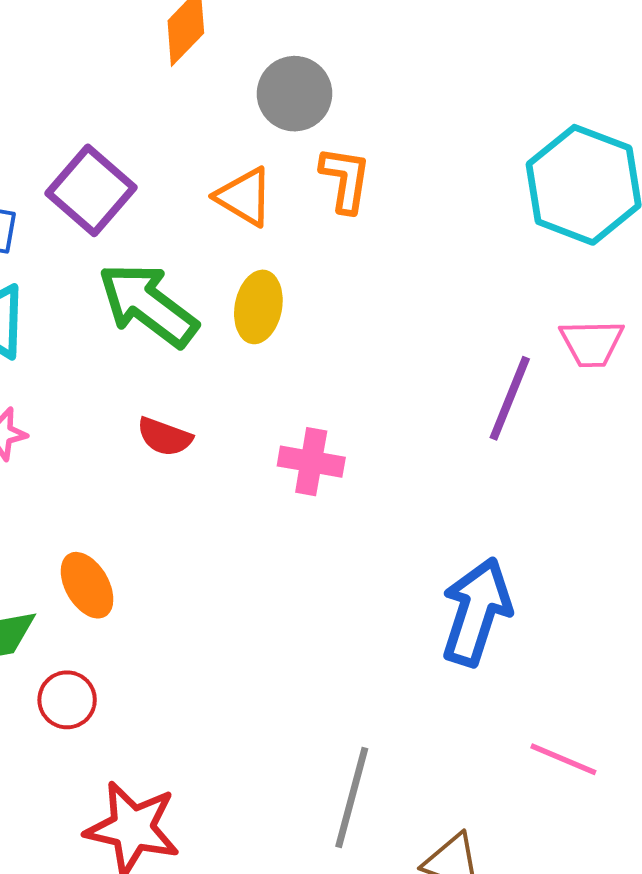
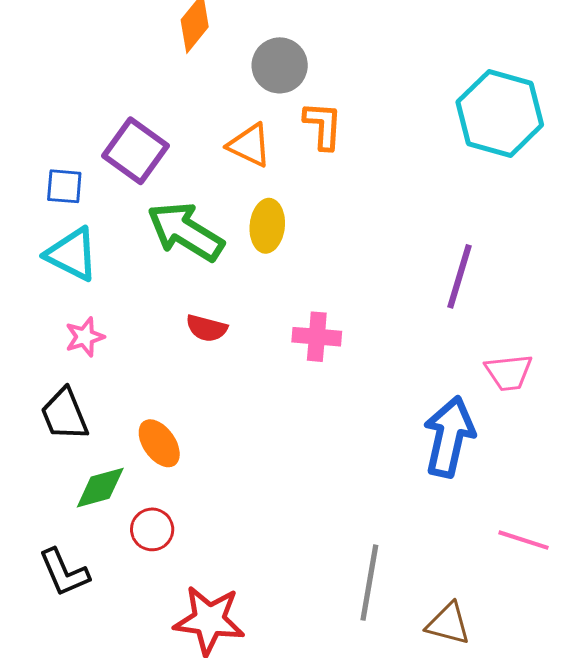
pink trapezoid: (592, 343) -> (509, 372), moved

